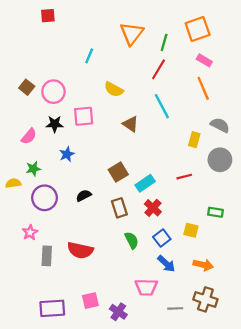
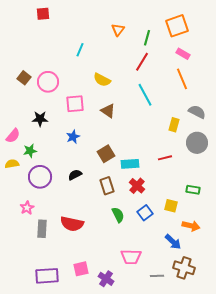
orange triangle: (132, 34) -> (118, 30), size x0.6
black star: (55, 124) -> (40, 119), moved
brown triangle: (131, 124) -> (108, 111), moved
pink semicircle: (29, 136) -> (13, 136), moved
blue star: (67, 154) -> (73, 137), moved
cyan rectangle: (145, 183) -> (130, 164), turned 30
blue arrow: (166, 264) -> (173, 242), moved
orange arrow: (203, 265) -> (191, 226), moved

